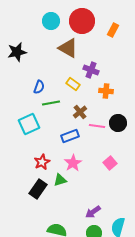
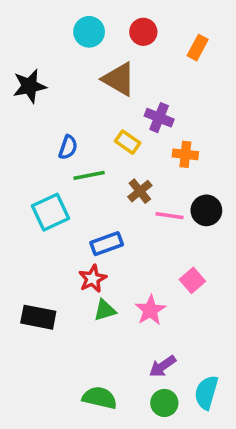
red circle: (82, 21) -> (143, 32), size x0.6
blue rectangle: (70, 136) -> (107, 244), moved
red star: (42, 162) -> (93, 279), moved
pink star: (73, 163) -> (150, 310), moved
black rectangle: (38, 189) -> (38, 317), moved, turned 66

